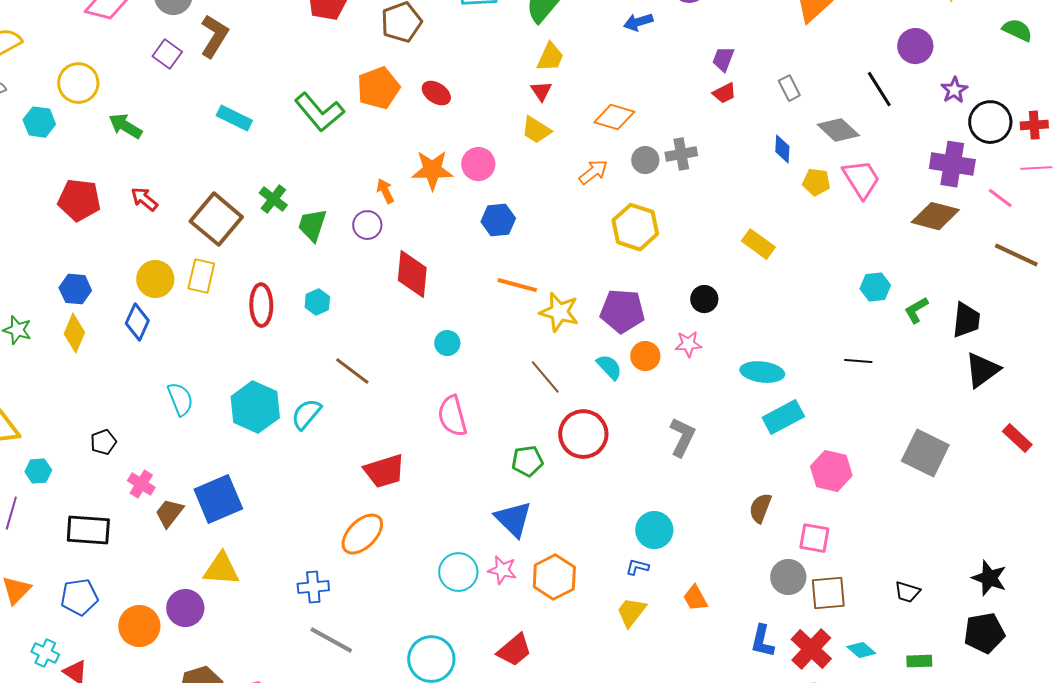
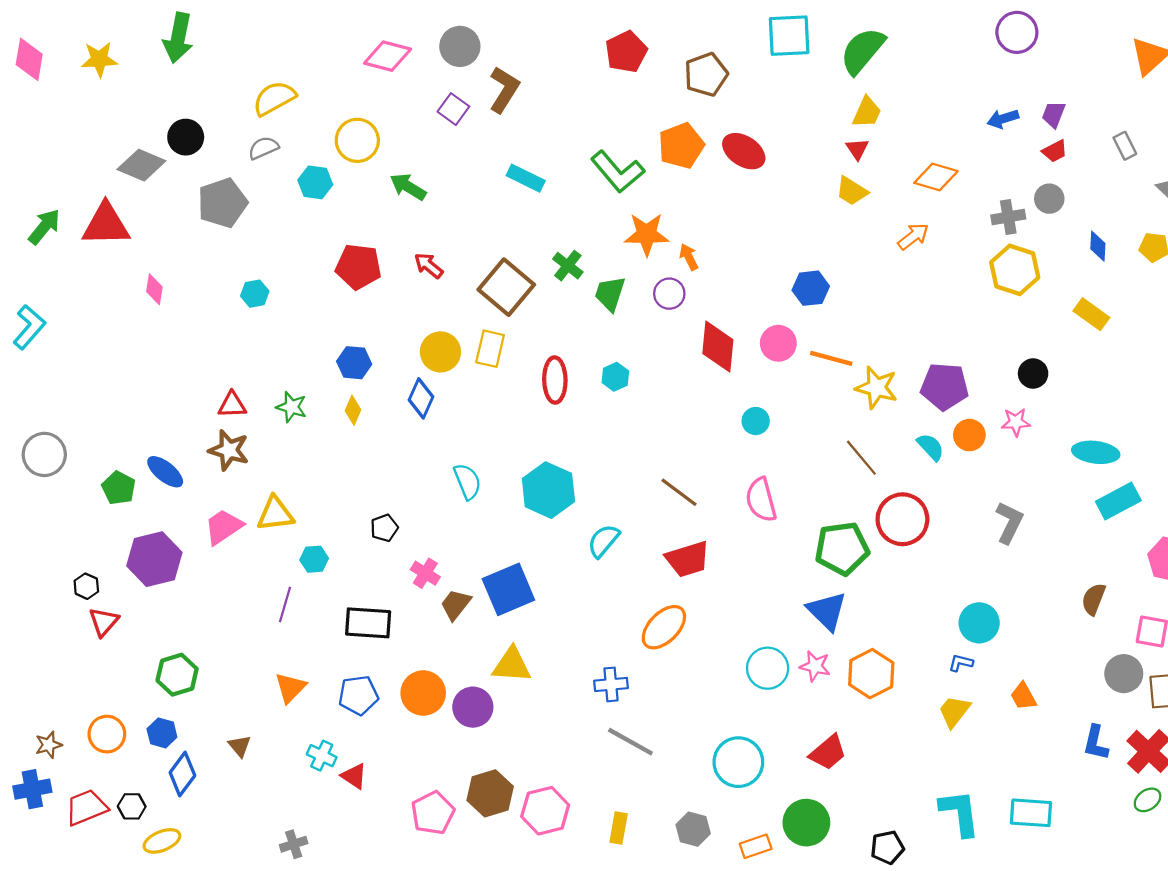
blue arrow: (638, 22) -> (1003, 119), moved
red ellipse: (436, 93) -> (744, 151), size x1.4
blue diamond: (782, 149) -> (1098, 246), moved
gray circle: (645, 160) -> (1049, 199), moved
pink circle: (478, 164) -> (778, 343), moved
orange star: (432, 170) -> (647, 234), moved
yellow hexagon: (635, 227) -> (1015, 270), moved
yellow diamond: (74, 333) -> (353, 410), size x0.7
brown line: (352, 371) -> (679, 492), moved
cyan semicircle: (306, 414) -> (603, 541), moved
green pentagon: (527, 461) -> (842, 548), size x1.6
orange circle: (139, 626) -> (423, 693), moved

